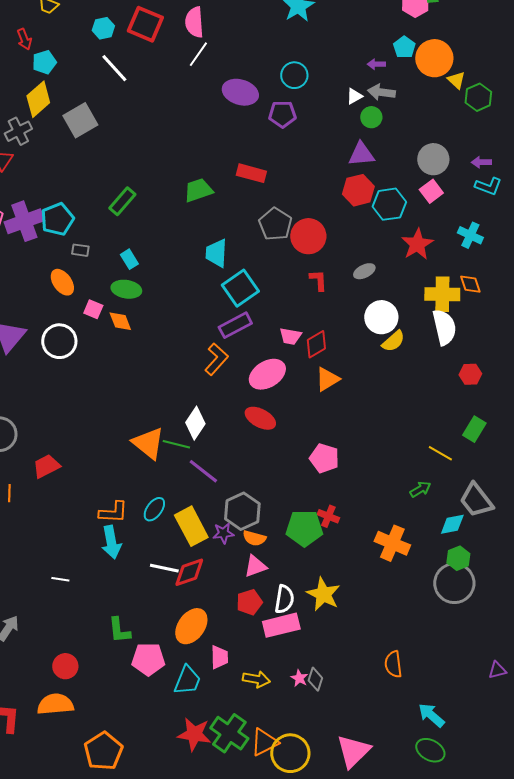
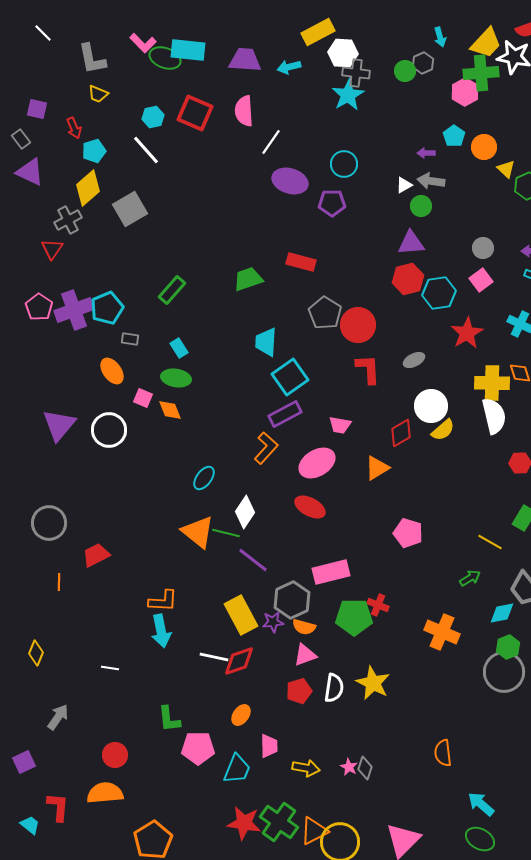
white line: (198, 54) -> (271, 142), moved
orange circle: (434, 58) -> (484, 147), size x0.7
white line: (114, 68) -> (146, 150), moved
gray circle: (433, 159) -> (483, 248), size x0.7
red L-shape: (318, 280) -> (368, 369), size x1.4
red diamond: (316, 344) -> (401, 433), moved
pink pentagon: (324, 458) -> (408, 533), moved
cyan ellipse: (154, 509) -> (204, 478), moved
pink rectangle: (281, 625) -> (331, 572), moved
orange ellipse: (191, 626) -> (241, 715), size x0.6

